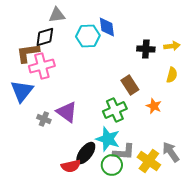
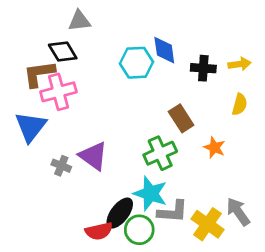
blue diamond: (107, 27) -> (164, 50), moved
cyan hexagon: (88, 36) -> (136, 63), moved
black diamond: (45, 37) -> (63, 52), turned 75
green circle: (112, 165) -> (139, 230), moved

